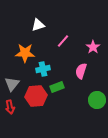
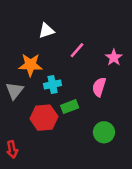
gray triangle: (12, 84) -> (15, 91), moved
green circle: (97, 100) -> (104, 132), moved
red arrow: (10, 107) -> (12, 149), moved

